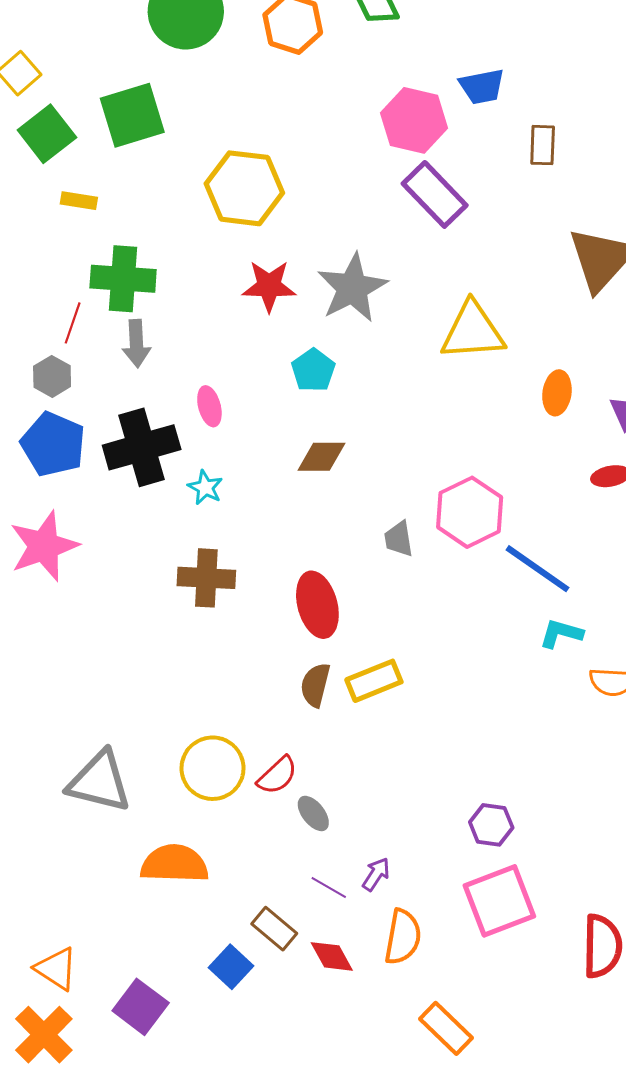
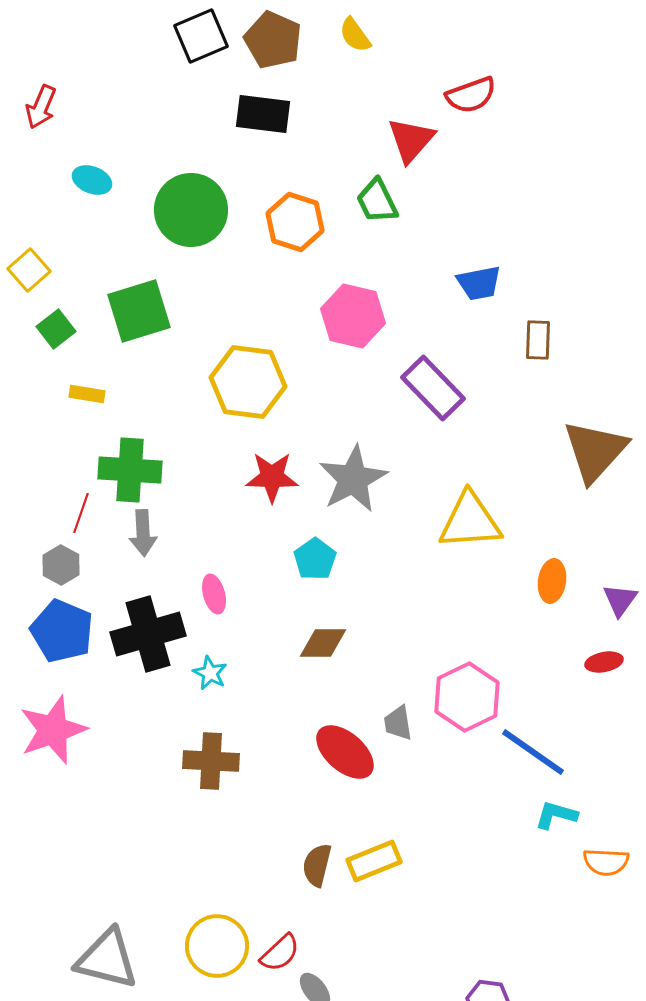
pink hexagon: (414, 120) -> (353, 316), moved
green square: (47, 134) -> (56, 329), size x0.7
red ellipse: (317, 605) -> (345, 752), moved, turned -34

